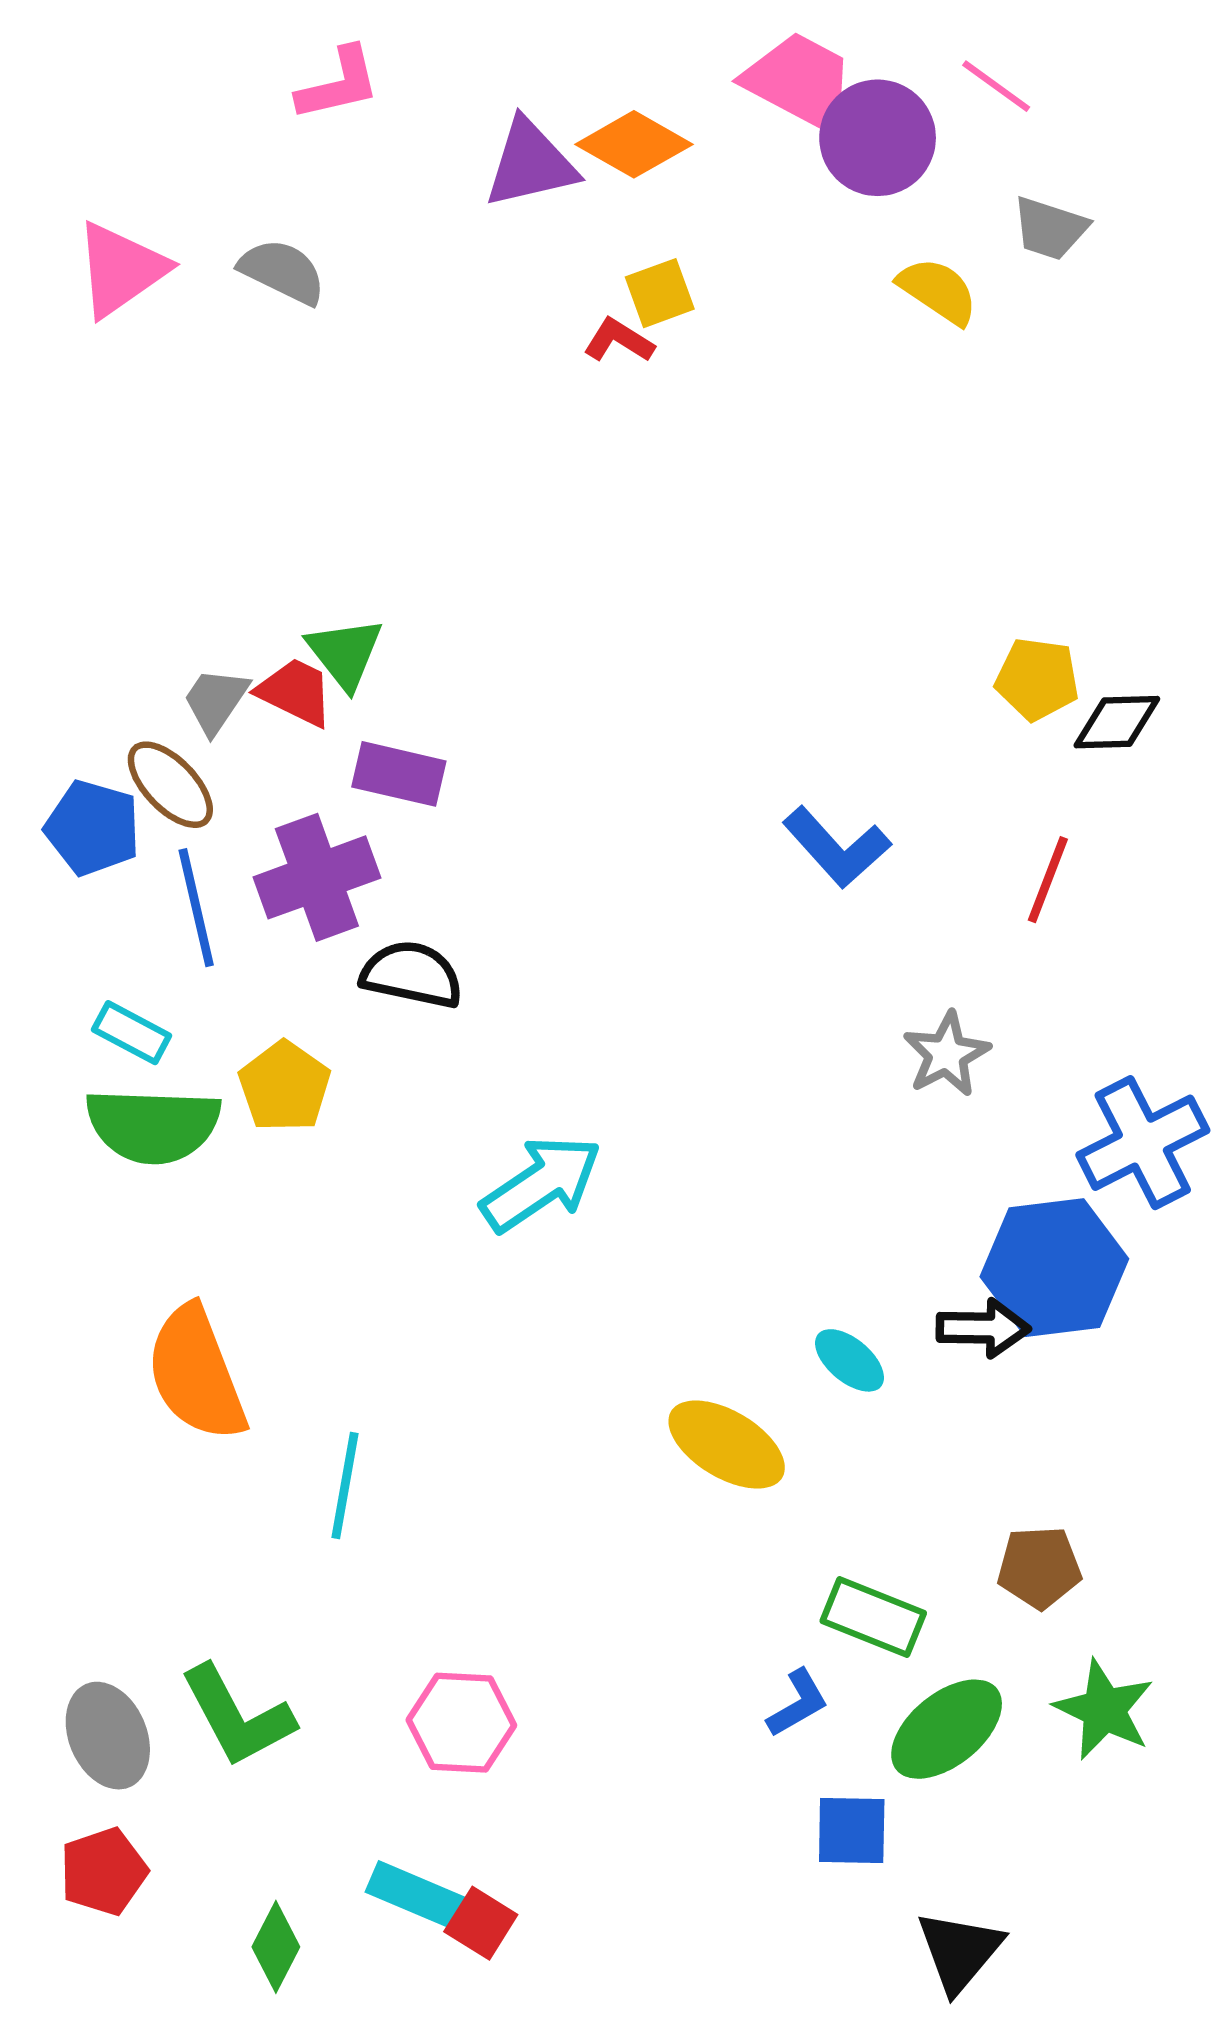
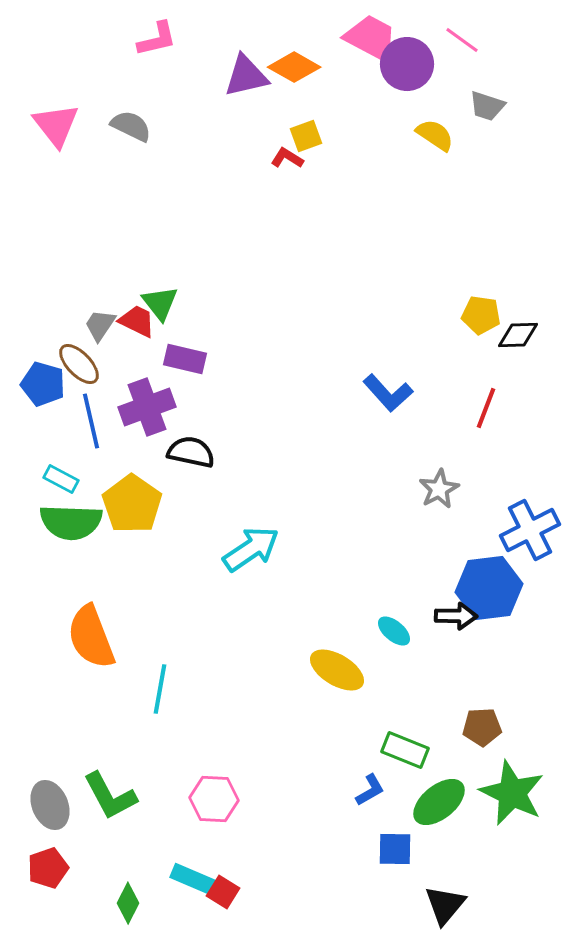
pink triangle: (121, 269) -> (56, 125), turned -33
yellow pentagon: (285, 1087) -> (132, 504), size x1.4
green star: (1104, 1710) -> (512, 793), size x1.4

